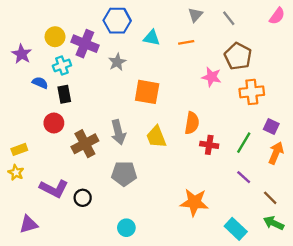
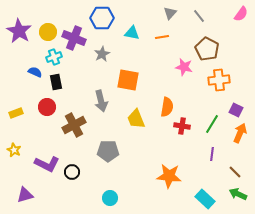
purple star: (22, 54) -> (19, 31), moved, size x1.4
gray arrow: (118, 132) -> (101, 101), moved
yellow rectangle: (19, 149) -> (16, 113), moved
purple line: (244, 177) -> (212, 154), turned 56

